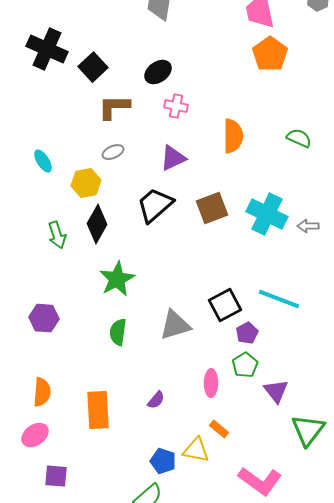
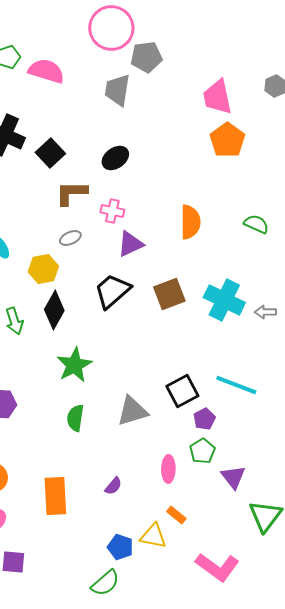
pink cross: (176, 106) -> (112, 211), moved

